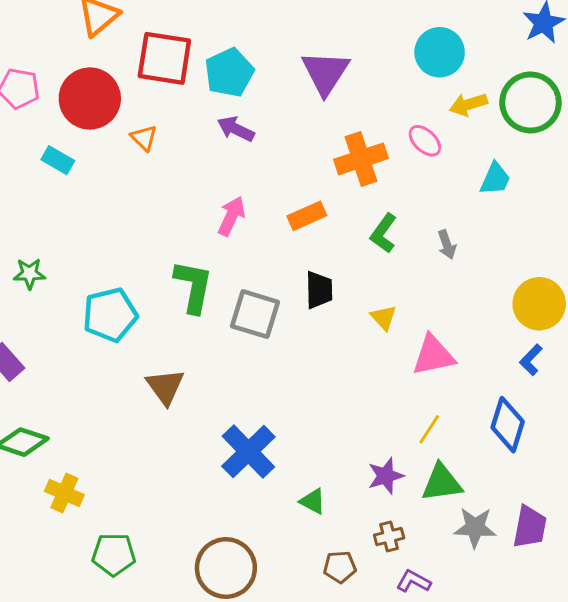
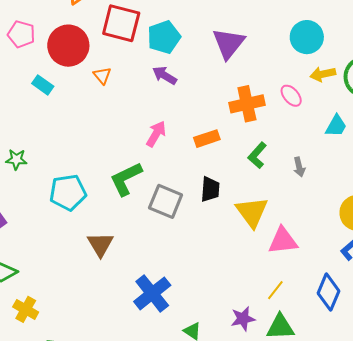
green L-shape: (193, 286) -> (126, 179), turned -132
yellow triangle: (384, 318) -> (252, 212), size x1.8

